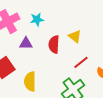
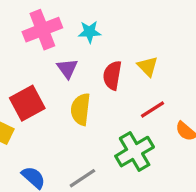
purple triangle: (26, 43) -> (67, 69), turned 48
yellow semicircle: (30, 81) -> (81, 109), moved

